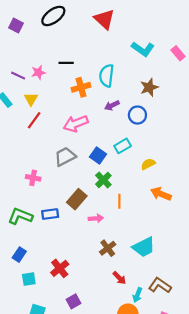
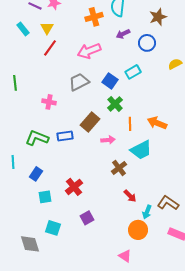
yellow semicircle: (148, 164) -> (175, 64), moved
orange arrow: (161, 194) -> (157, 123), moved
cyan trapezoid: (144, 247) -> (141, 150), moved

